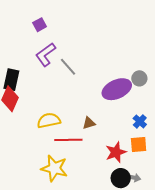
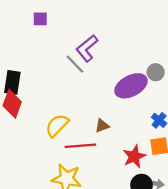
purple square: (40, 25) -> (40, 19), turned 32
purple L-shape: (46, 55) -> (87, 48), moved
yellow semicircle: (49, 120) -> (57, 125), turned -30

